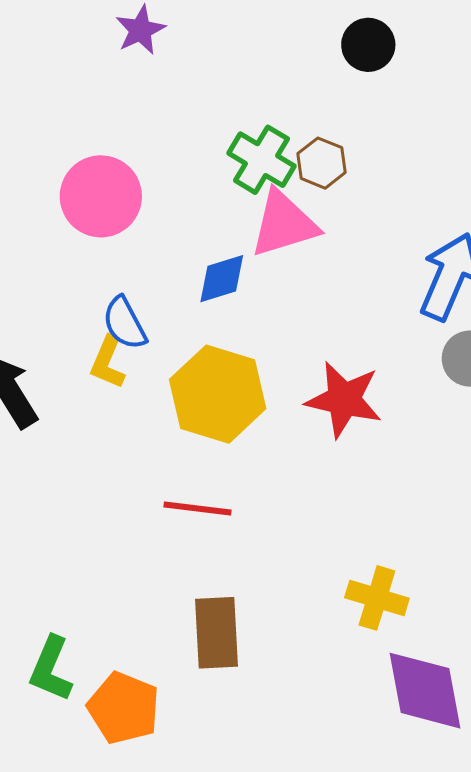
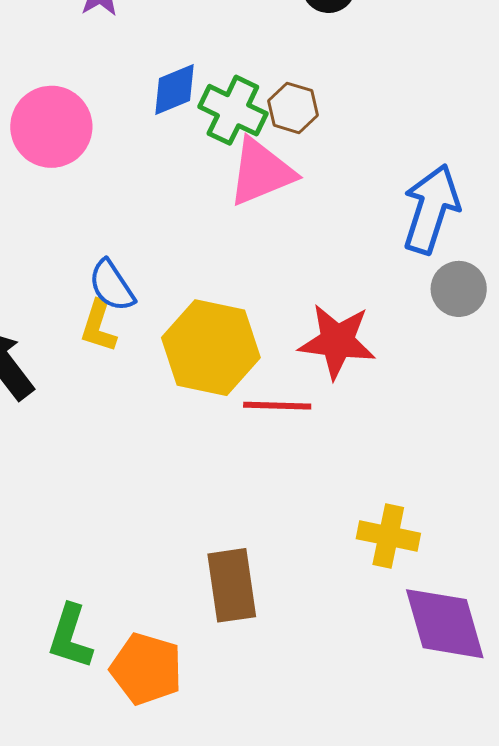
pink circle: (101, 196) -> (51, 127), moved
blue diamond: (222, 279) -> (175, 89), moved
red line: (198, 508) -> (277, 406), moved

